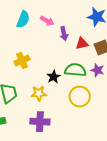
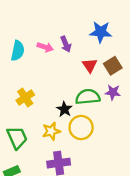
purple arrow: (64, 34) -> (66, 44), moved
red triangle: (82, 43) -> (90, 65), turned -40
yellow circle: (80, 97) -> (81, 128), moved

